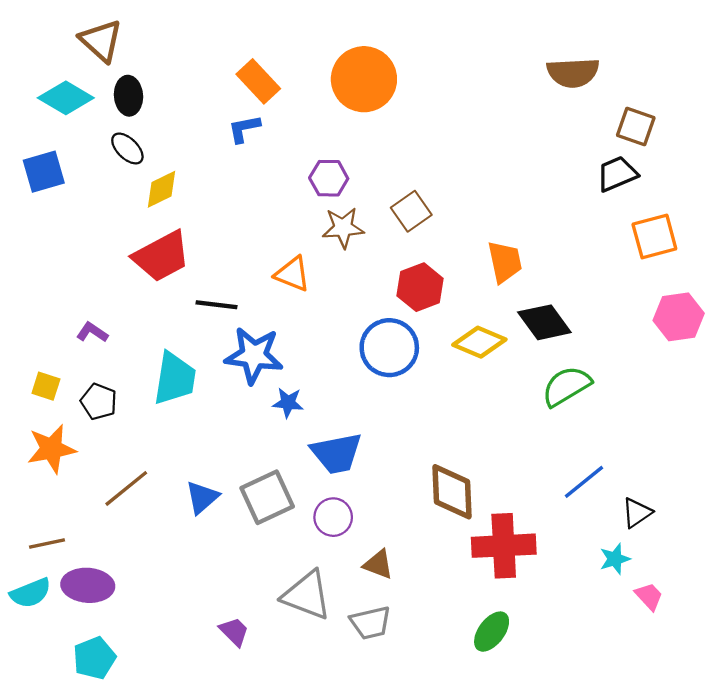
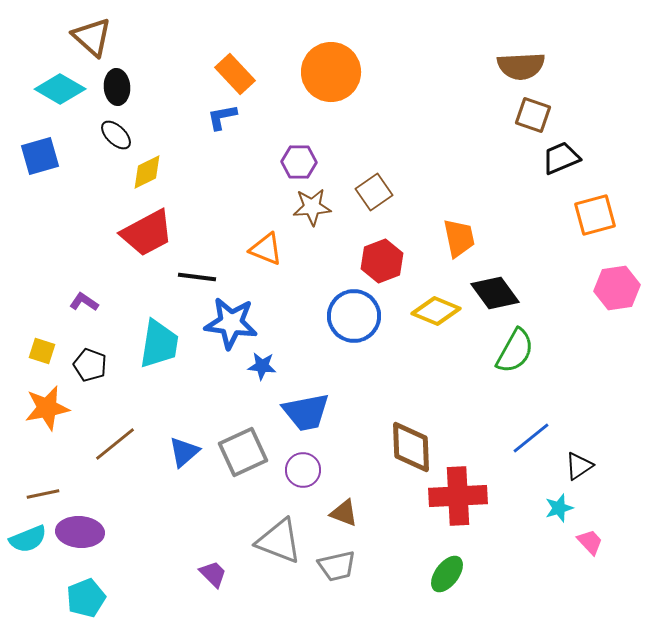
brown square: (636, 126) -> (533, 115), moved
green semicircle: (566, 386) -> (515, 351), turned 150

